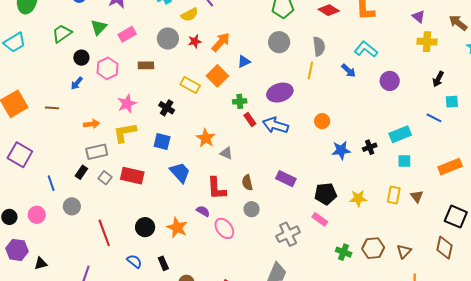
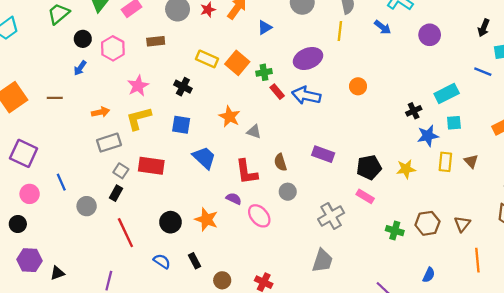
orange square: (217, 76) -> (237, 63), moved
blue star: (341, 150) -> (428, 136), moved
black rectangle: (81, 172) -> (116, 193), moved
pink circle: (37, 215) -> (30, 194), moved

